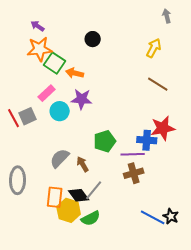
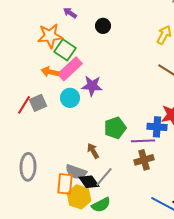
purple arrow: (38, 26) -> (70, 13), moved
orange arrow: (75, 73) -> (50, 72), moved
pink rectangle: (47, 93) -> (70, 69), moved, size x1.4
red line: (14, 118) -> (24, 105), turned 60
gray semicircle: (60, 158) -> (76, 172), moved, turned -115

